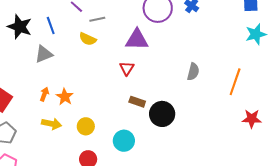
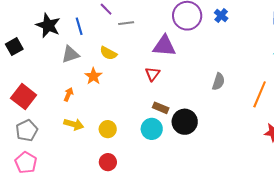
yellow semicircle: (88, 39) -> (108, 53), moved
orange star: (65, 97) -> (93, 76), moved
cyan circle: (124, 141) -> (152, 129), moved

